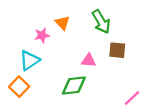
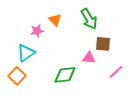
pink triangle: (89, 60) -> (89, 58), moved
pink line: (132, 98) -> (116, 72), moved

